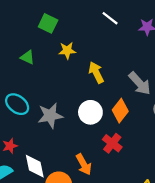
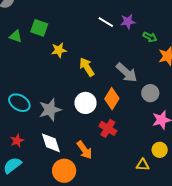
white line: (110, 18) -> (106, 22), moved
green triangle: (27, 57) -> (16, 36), moved
white diamond: (35, 166) -> (51, 143), moved

